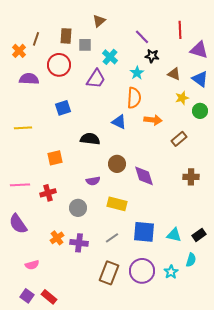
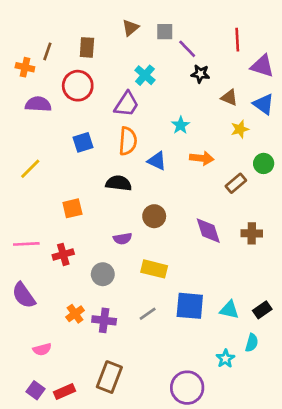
gray square: (85, 45) -> (165, 32), moved
orange cross: (19, 51) -> (25, 67), turned -32
cyan star: (137, 73) -> (181, 125), moved
orange semicircle: (134, 98) -> (128, 141), moved
green circle: (200, 111) -> (264, 163), moved
yellow line: (23, 128) -> (30, 169), turned -42
purple diamond: (144, 176) -> (208, 231), moved
purple circle: (142, 271) -> (187, 388), moved
brown rectangle: (109, 273) -> (109, 377), moved
red rectangle: (49, 297) -> (65, 392), turned -63

